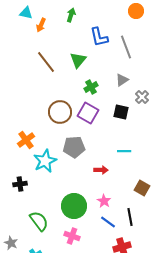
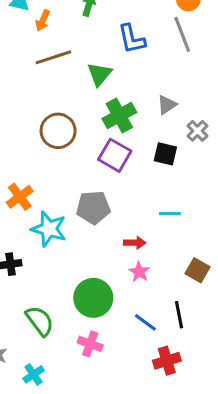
gray line: (126, 47) -> (182, 34), moved
brown line: (46, 62) -> (53, 57), moved, turned -70
green cross: (91, 87) -> (119, 116), size x1.5
brown circle: (60, 112) -> (58, 131), moved
cyan star: (45, 161) -> (49, 229), turned -30
pink star: (104, 201) -> (139, 272), moved

